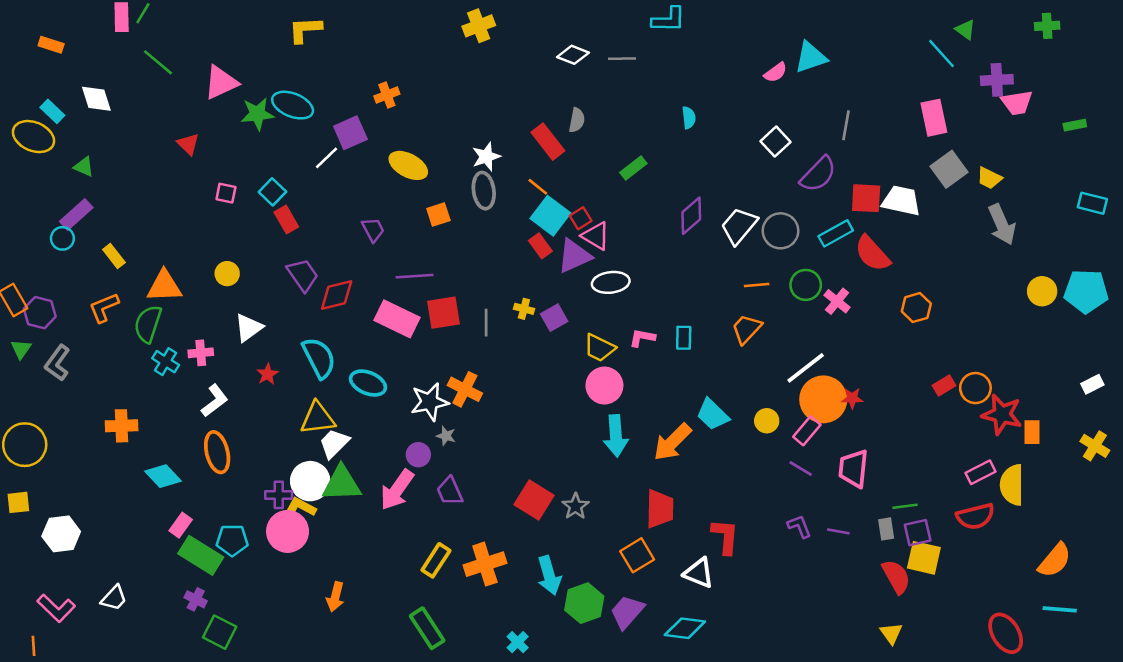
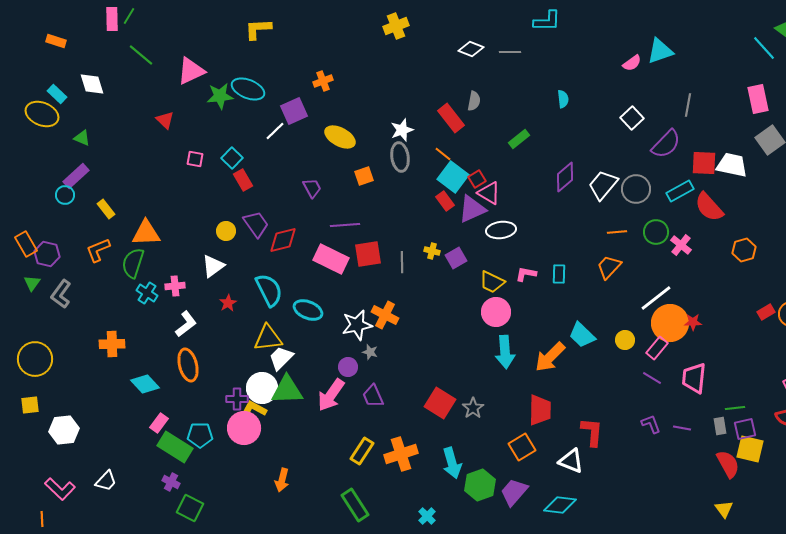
yellow circle: (227, 274) -> (226, 231), moved

